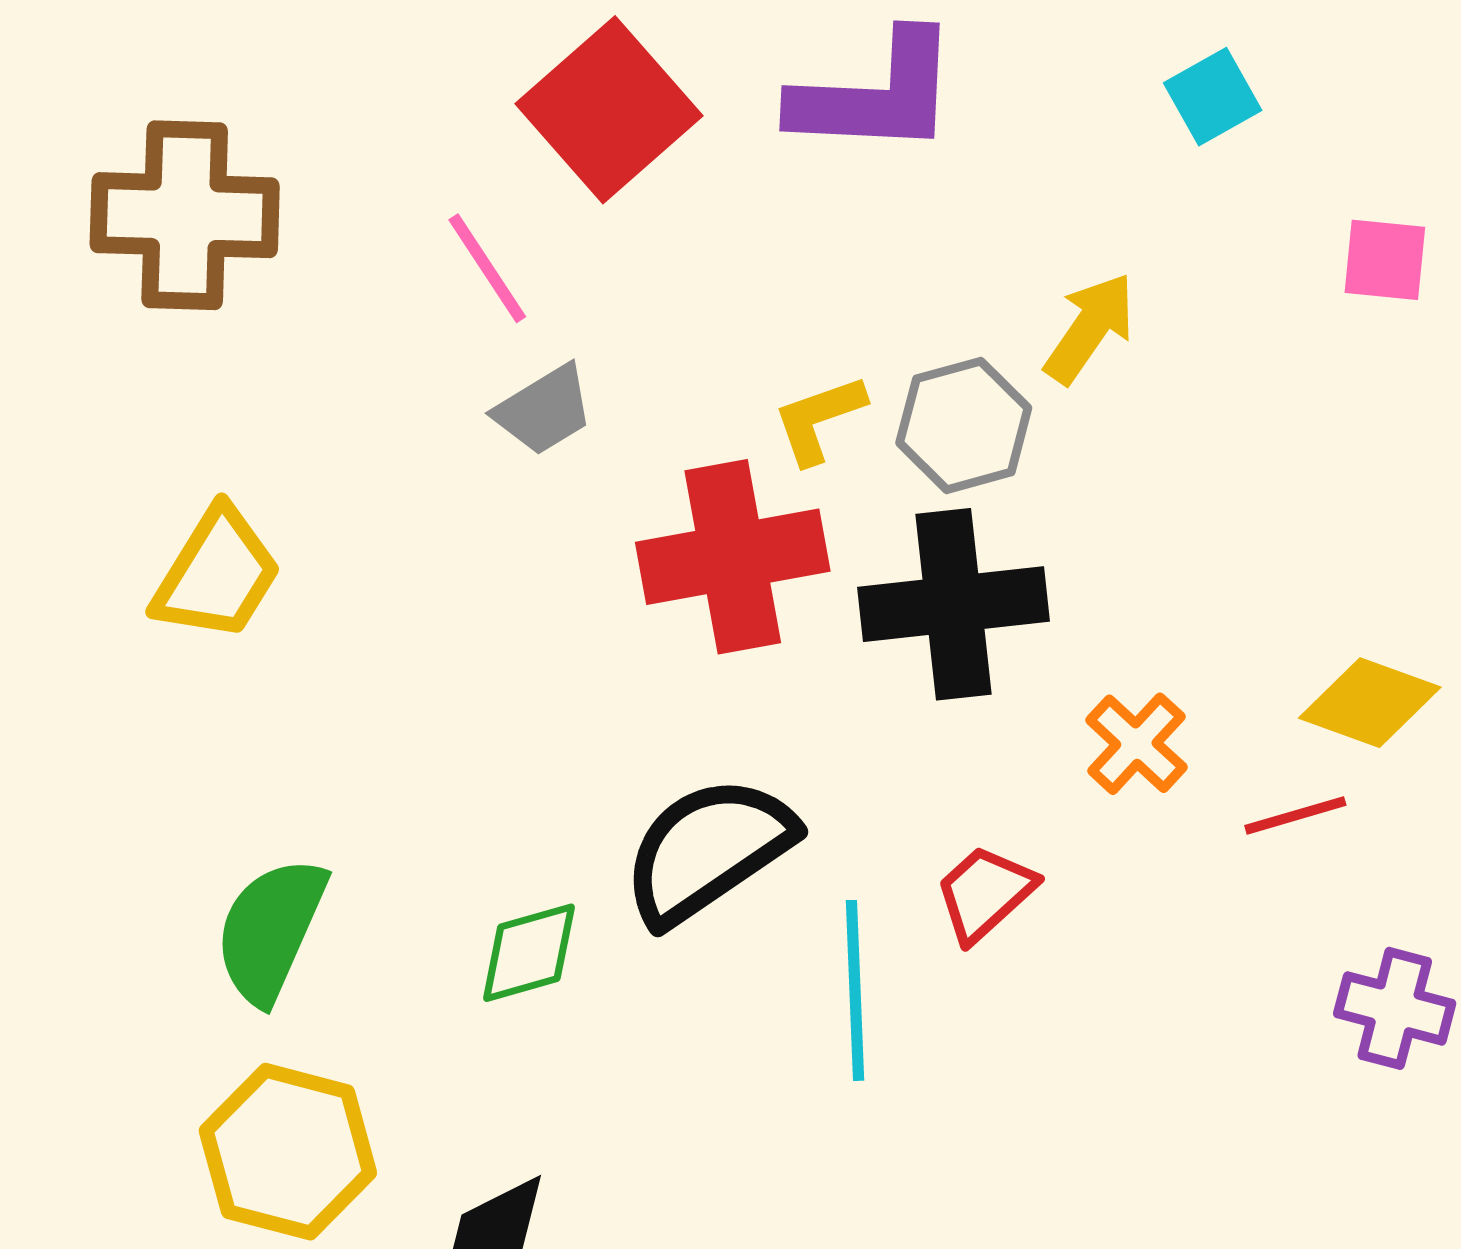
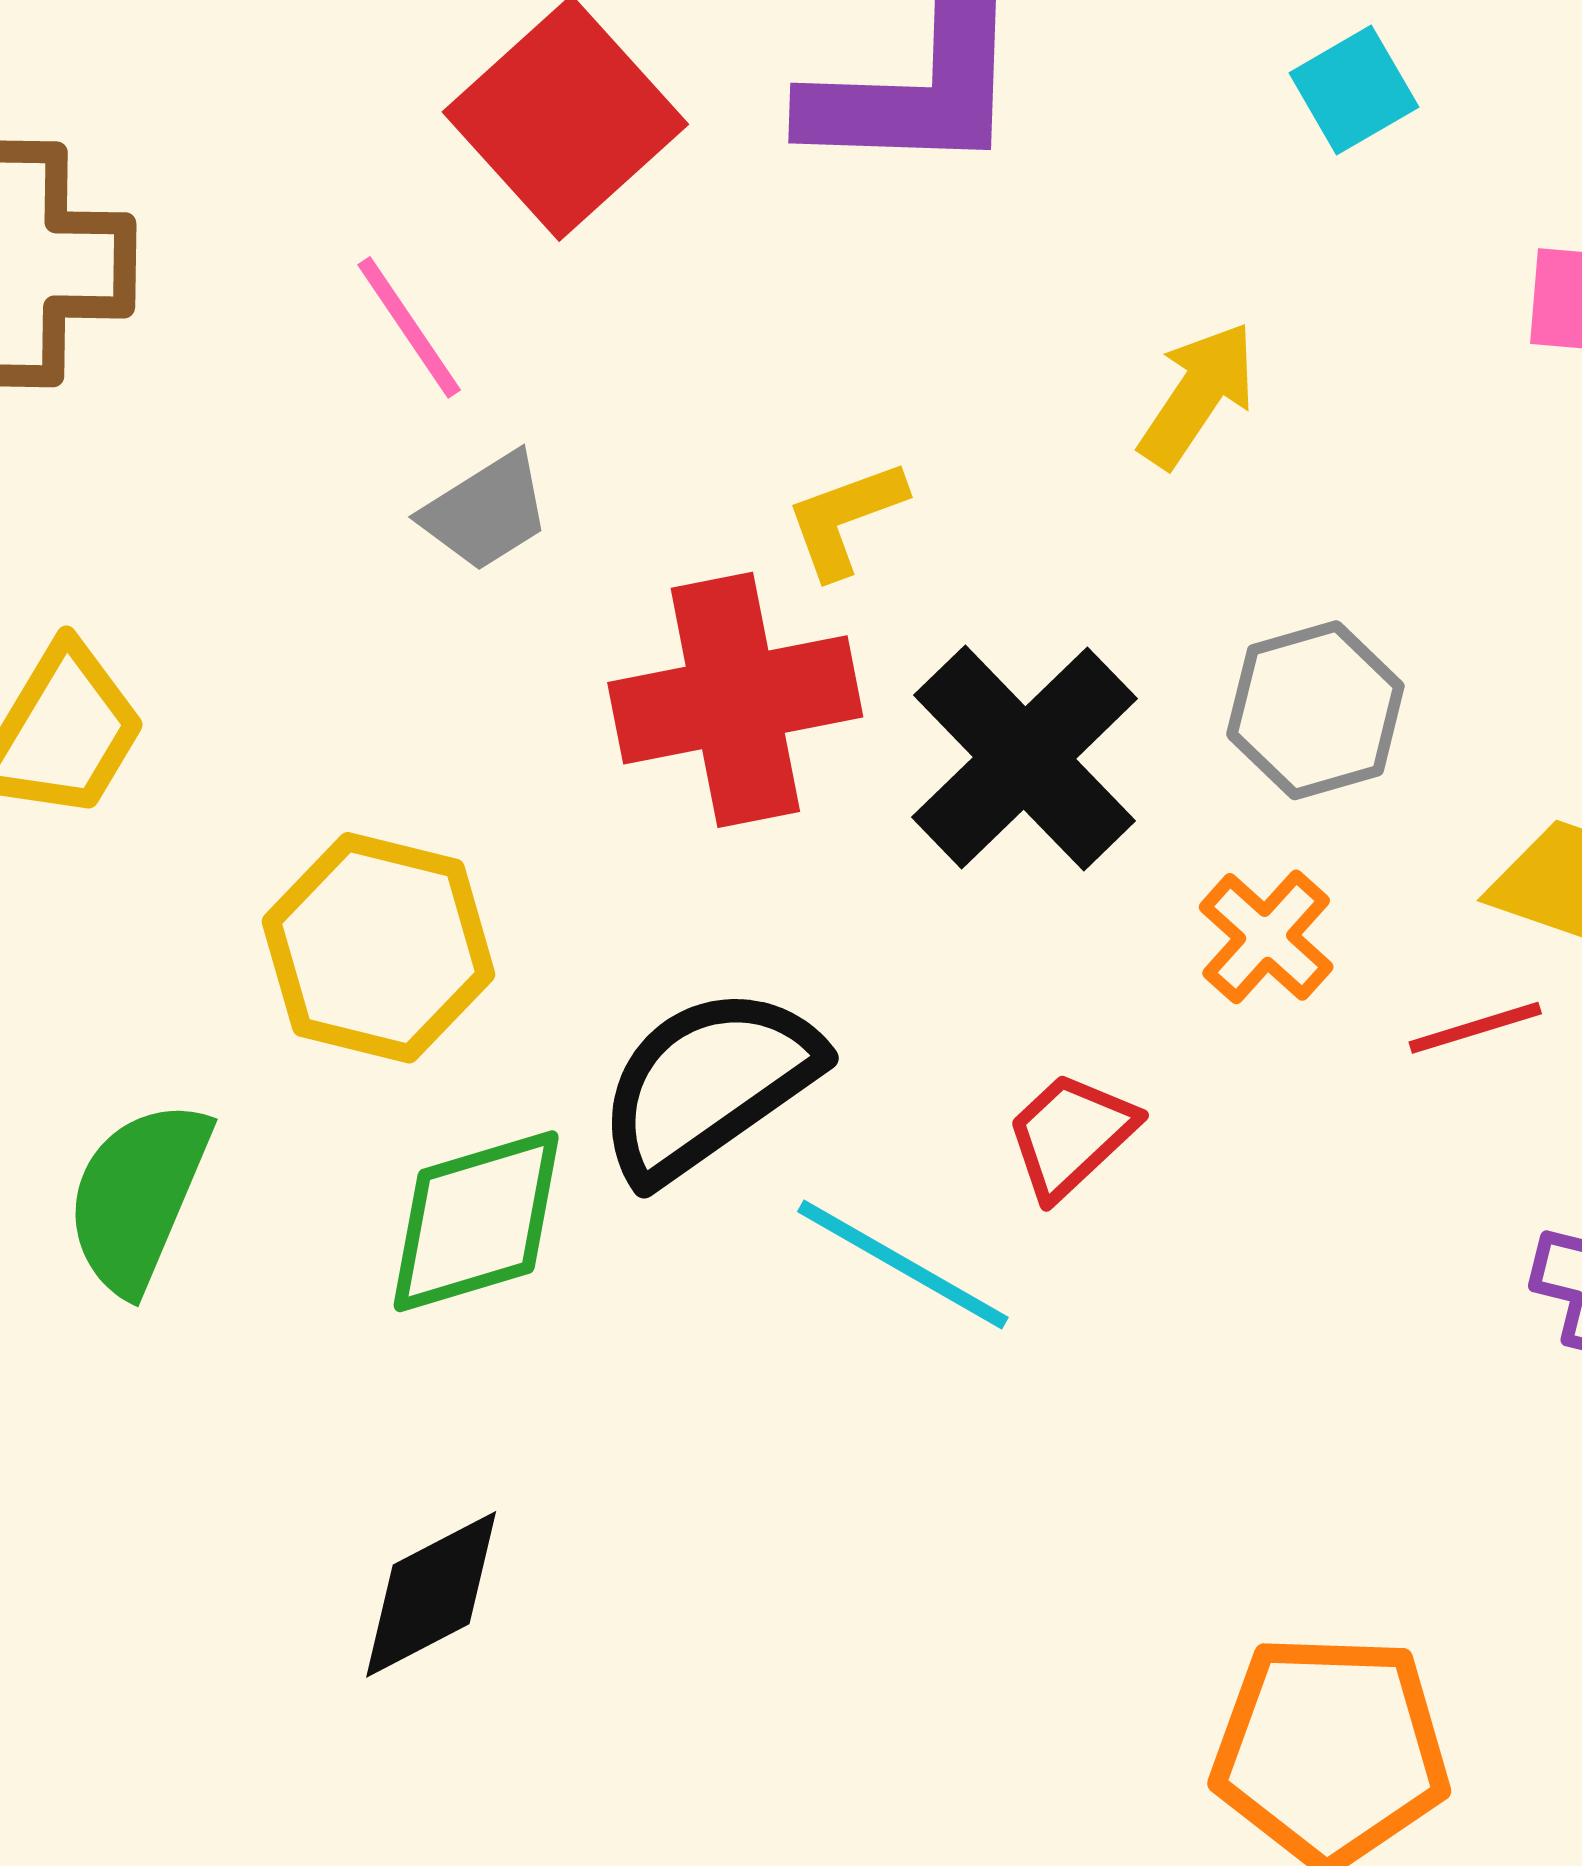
gray hexagon: (964, 425) -> (1315, 710), moved
black cross: (953, 604) -> (1025, 758), turned -37
green diamond: (529, 953) -> (476, 1221), size x1.4
cyan line: (855, 990) -> (903, 1265), turned -57
yellow hexagon: (288, 1152) -> (378, 948), moved

